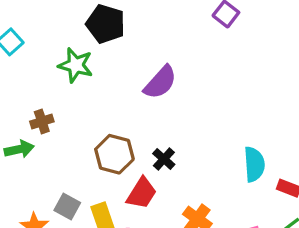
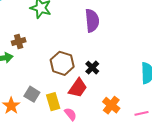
purple semicircle: (160, 82) -> (92, 21), turned -50

